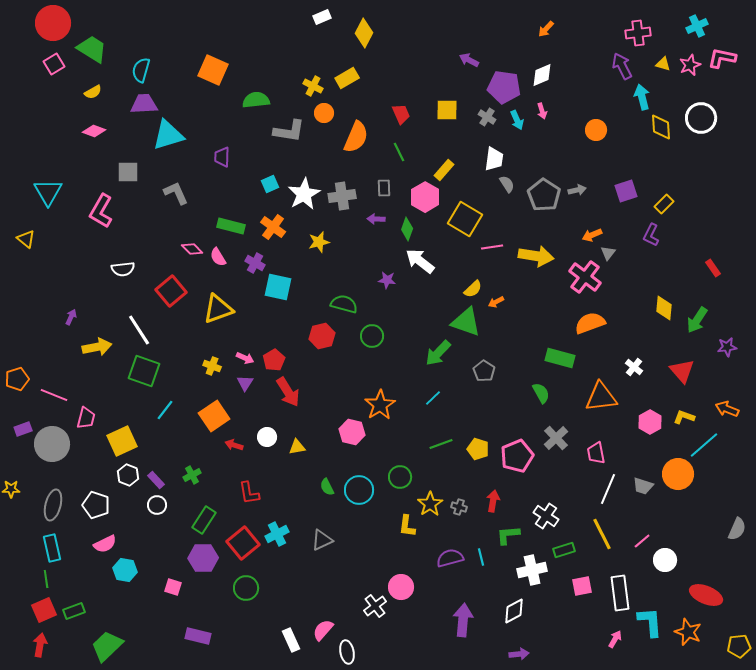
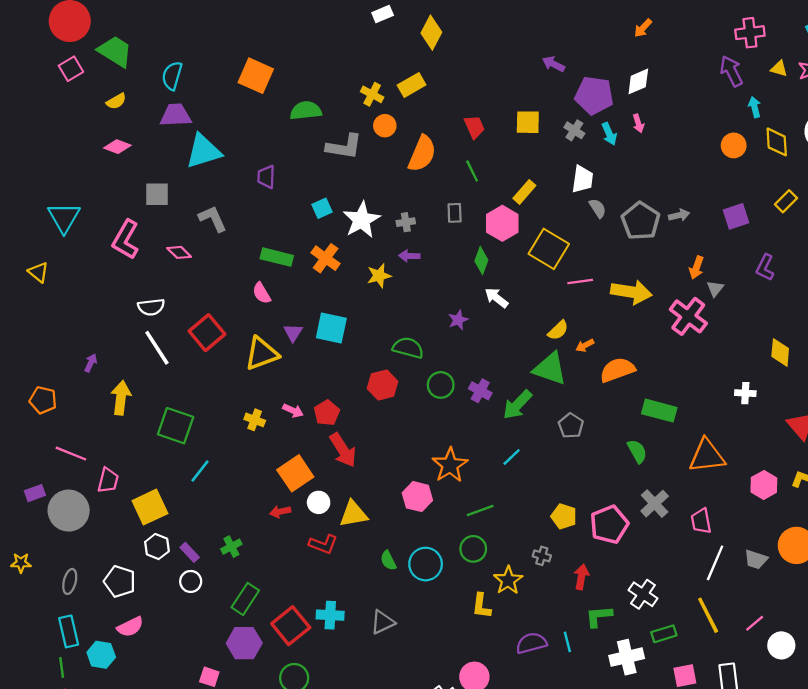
cyan arrow: (642, 97) -> (755, 107), size x0.7
orange circle: (596, 130) -> (734, 145), moved
gray cross: (342, 196) -> (406, 222), size x0.6
yellow rectangle: (664, 204) -> (786, 201), moved
purple arrow: (376, 219) -> (409, 256), moved
orange arrow: (592, 235) -> (696, 268), turned -48
pink diamond: (192, 249) -> (179, 252), moved
white arrow: (420, 261) -> (496, 298), size x0.7
purple cross: (255, 263) -> (480, 391), moved
purple star: (387, 280) -> (458, 320), turned -30
orange semicircle: (590, 323) -> (617, 370), moved
white line: (139, 330) -> (157, 348), moved
yellow arrow: (97, 347) -> (121, 398), turned -72
white cross: (634, 367) -> (745, 393), moved, turned -36
orange pentagon: (17, 379) -> (43, 400), moved, turned 30
purple triangle: (245, 383) -> (293, 333), moved
orange square: (214, 416) -> (295, 473), moved
green line: (441, 444) -> (480, 511), moved
red arrow: (234, 445) -> (280, 512), turned -30
yellow triangle: (297, 447) -> (353, 514), size x1.5
red L-shape: (249, 493) -> (323, 544), moved, turned -60
gray ellipse: (53, 505) -> (70, 581), size x0.7
gray cross: (459, 507) -> (542, 556), moved
cyan cross: (277, 534) -> (330, 615), turned 30
cyan hexagon: (125, 570) -> (101, 655), moved

